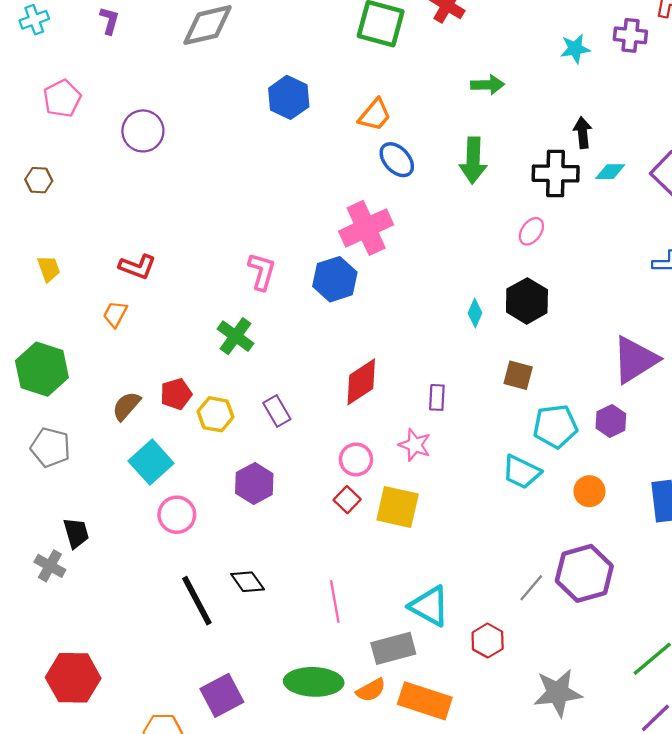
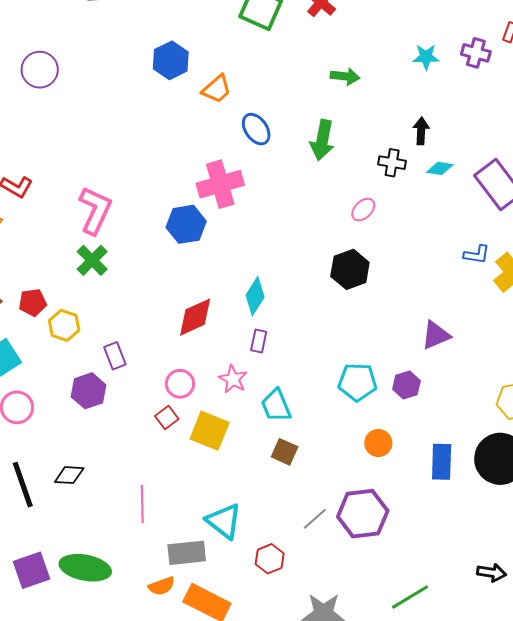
orange trapezoid: (375, 115) -> (217, 89), moved
black cross: (556, 173) -> (392, 163), size x0.7
pink L-shape: (262, 271) -> (95, 210), moved, size x1.4
cyan diamond: (475, 313) -> (255, 296), moved, size x1.5
purple triangle: (635, 360) -> (436, 335), size x0.7
brown square: (518, 375) -> (285, 452), moved
purple rectangle: (277, 411) -> (115, 356), moved
cyan trapezoid: (522, 472) -> (276, 405), moved, turned 33
black diamond: (248, 582) -> (69, 475), turned -60
green ellipse: (314, 682) -> (85, 568), moved

